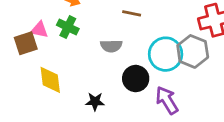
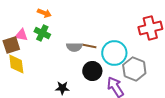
brown line: (132, 13) -> (89, 46), moved
gray hexagon: (193, 51) -> (134, 69), moved
yellow diamond: (50, 80) -> (16, 64), moved

